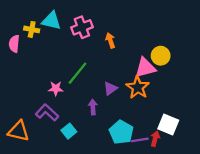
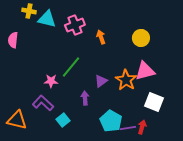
yellow cross: (32, 29) -> (29, 11), moved
yellow circle: (161, 56) -> (141, 38), moved
pink triangle: (145, 68) -> (145, 71), moved
white square: (168, 125) -> (154, 102), moved

